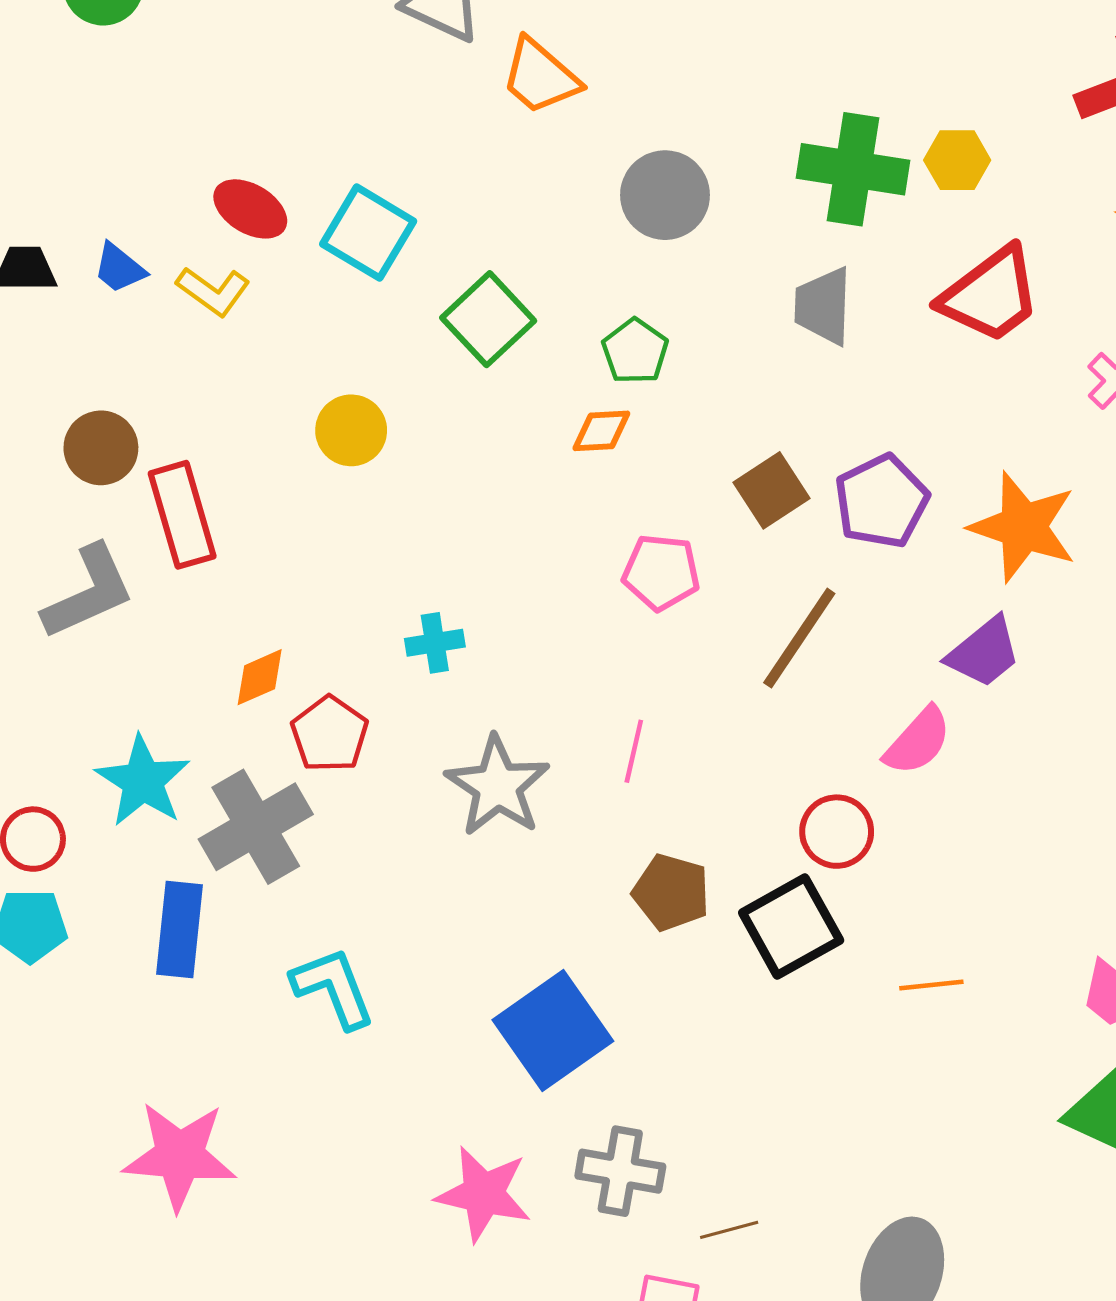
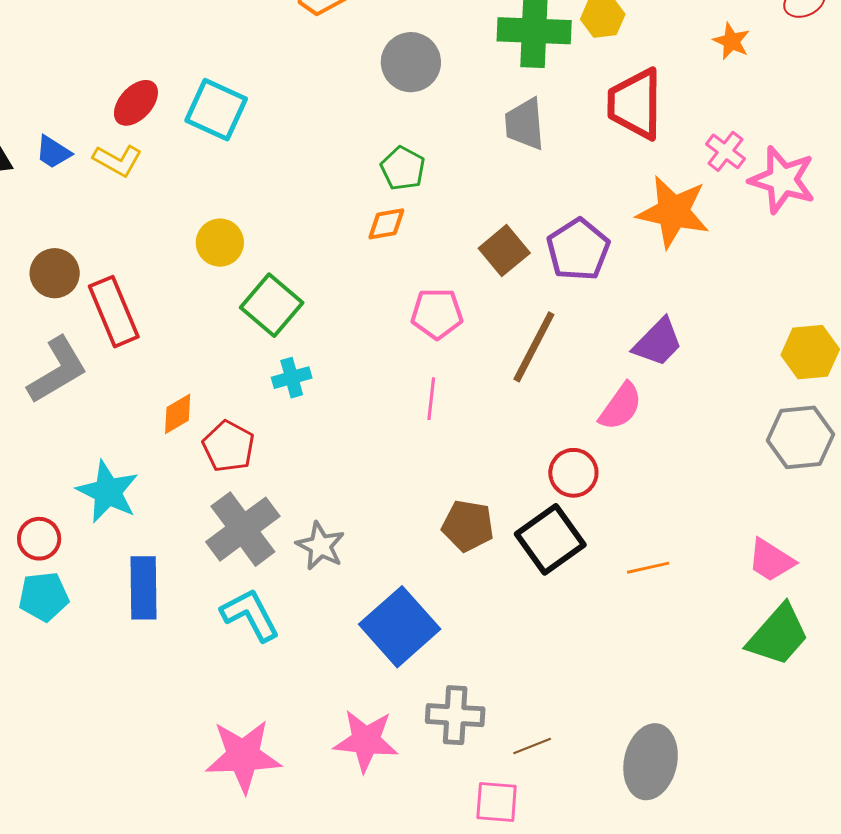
red ellipse: (250, 209) -> (136, 103), turned -72
red trapezoid: (991, 295) -> (635, 104), turned 134
green square: (488, 319) -> (272, 305), moved
orange star: (1023, 527) -> (673, 212), moved
pink line: (634, 751) -> (431, 399), moved
gray star: (497, 786) -> (320, 546), moved, size x0.7
gray cross: (256, 827) -> (243, 529), moved
pink star: (180, 1156) -> (243, 756), moved

